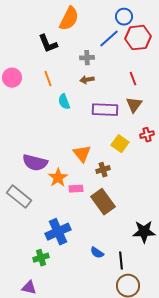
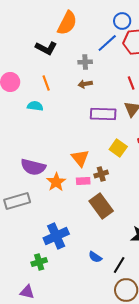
black L-shape: (48, 44) -> (46, 48), turned -40
cyan semicircle: (64, 102) -> (35, 106), moved, turned 119
pink rectangle: (76, 189) -> (83, 181), moved
gray rectangle: (19, 197) -> (17, 201), turned -55
black line: (121, 261) -> (119, 265), turned 36

